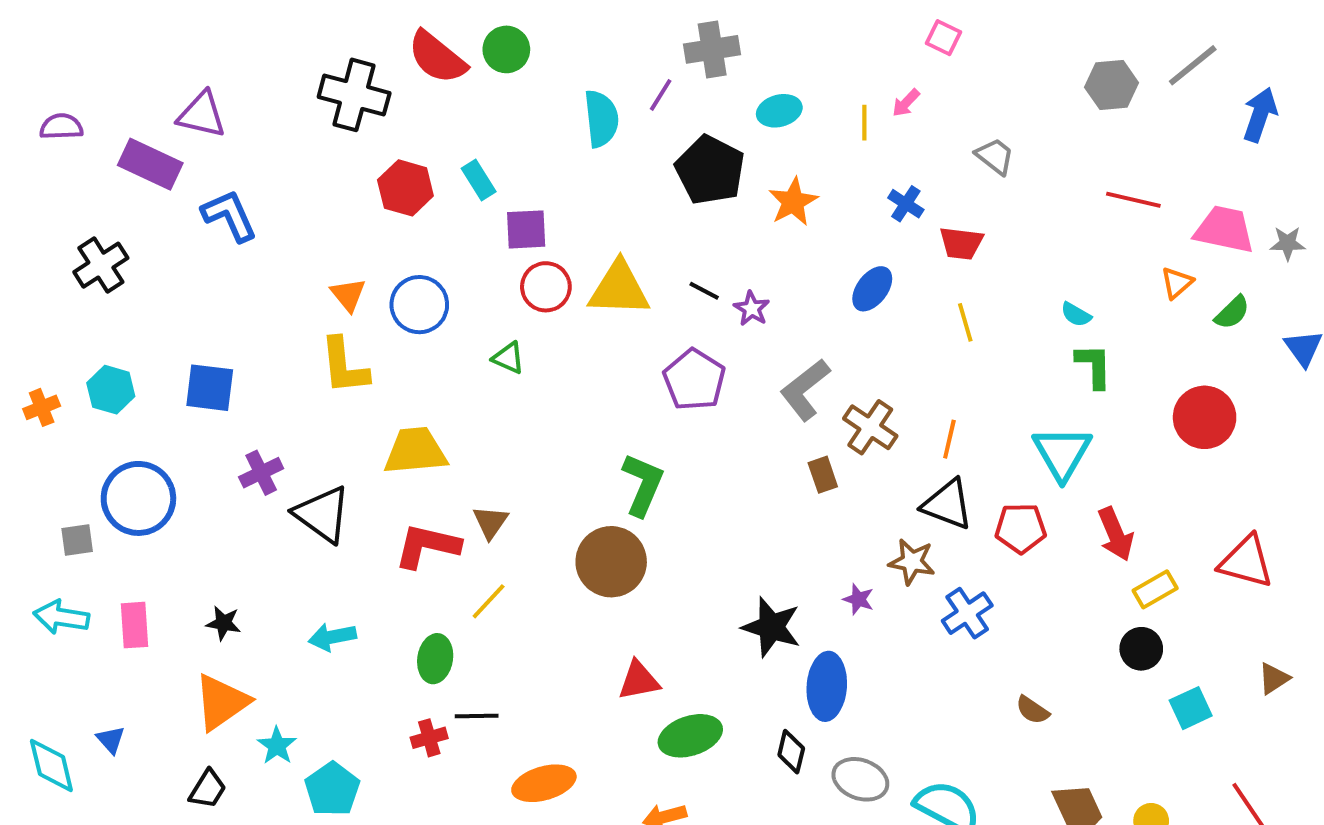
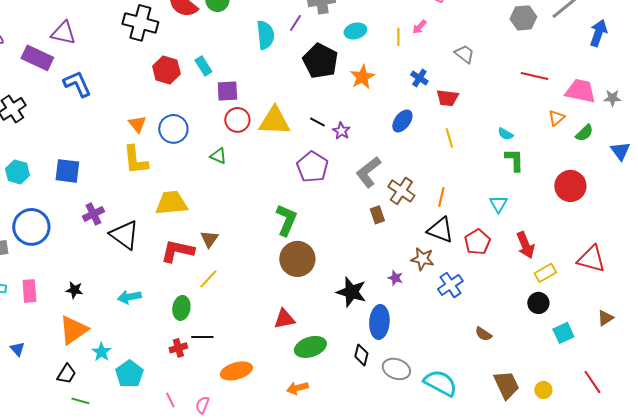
cyan triangle: (1062, 453) -> (498, 204), size x0.6
red pentagon: (1021, 528) -> (477, 242), turned -30
brown circle: (611, 562) -> (297, 259), moved

